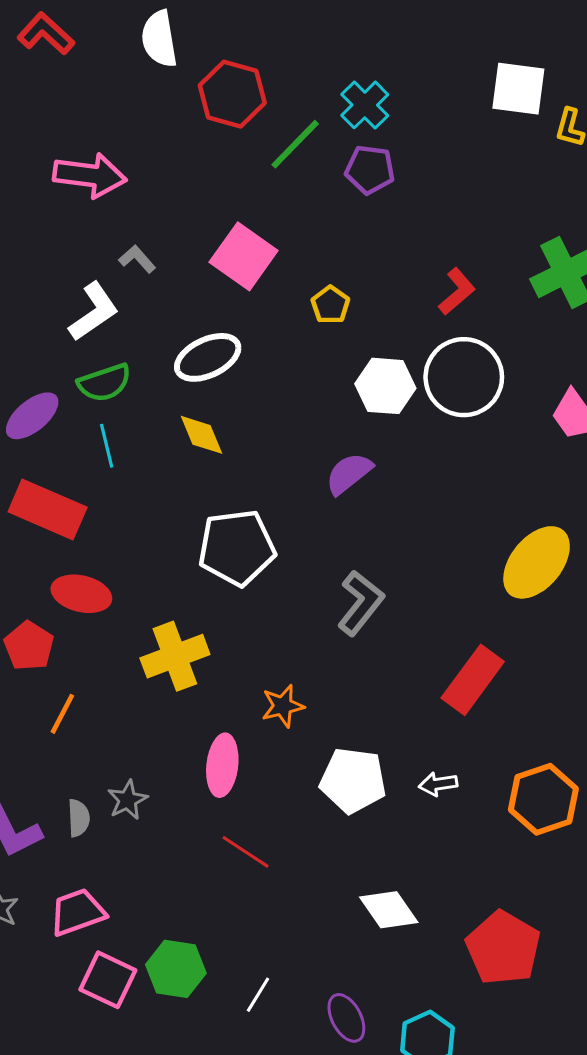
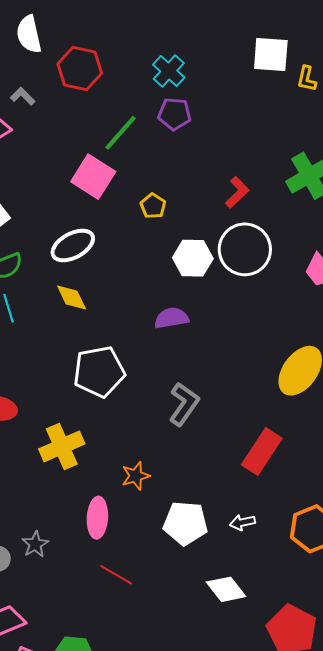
green line: (295, 144) -> (120, 133), moved
gray L-shape: (137, 259) -> (23, 96), moved
purple semicircle: (349, 474) -> (171, 318), turned 32
white diamond: (389, 910) -> (226, 589), moved

